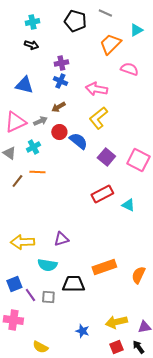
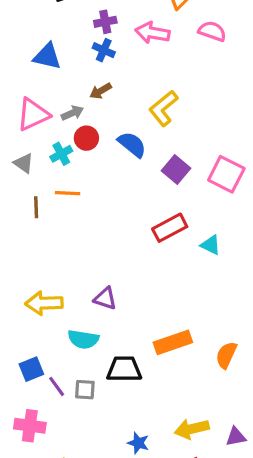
pink arrow: (96, 89) -> (152, 33), moved
red circle: (59, 132) -> (86, 138), moved
brown line: (17, 181) -> (36, 207), turned -40
purple triangle: (61, 239) -> (105, 298), turned 35

